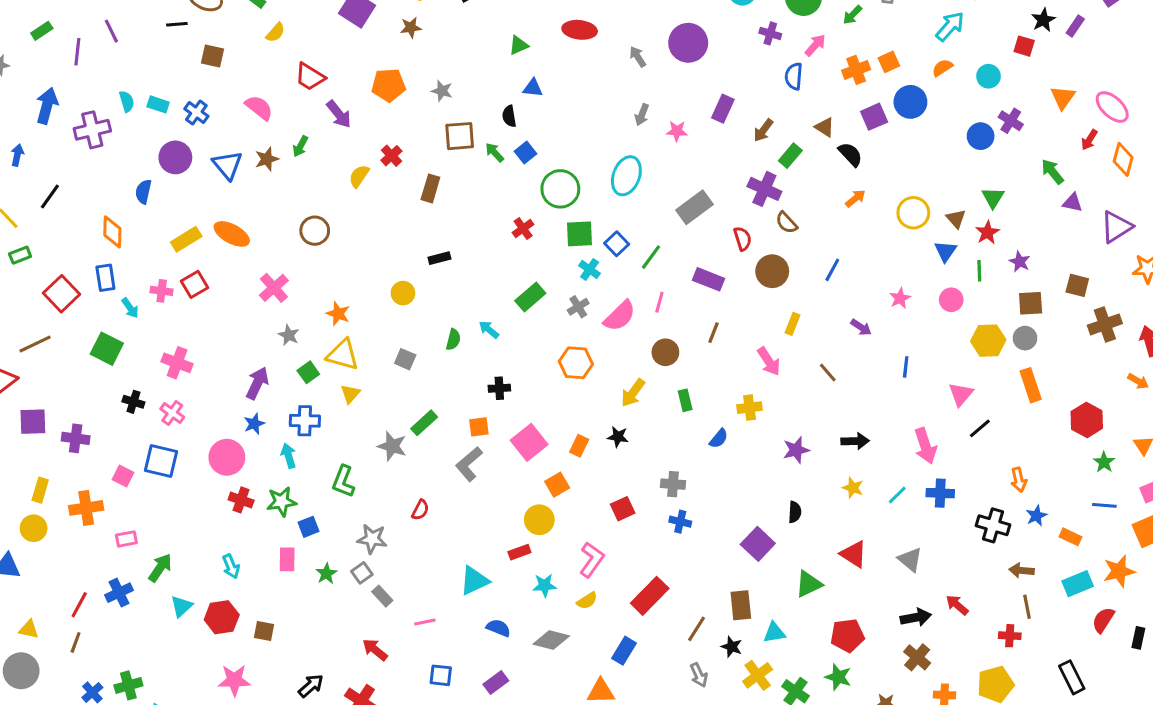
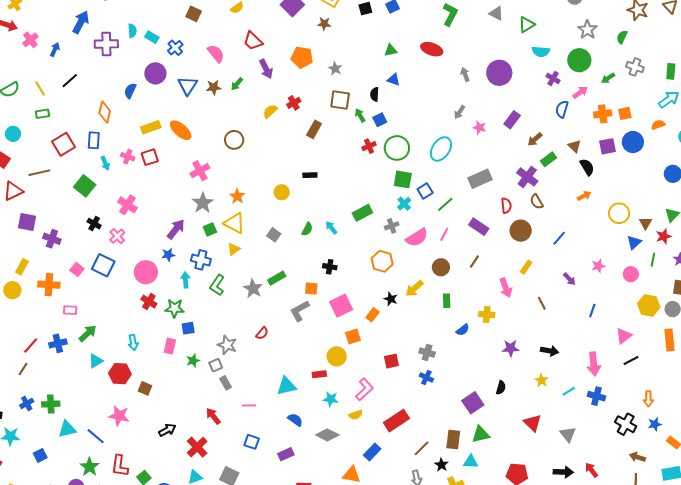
red cross: (523, 229) -> (369, 146), moved
gray star: (289, 335) -> (203, 203), size x1.5
black star: (618, 437) -> (391, 299), moved
green L-shape: (343, 481) -> (217, 285), moved
green triangle: (809, 584) -> (481, 434), moved

